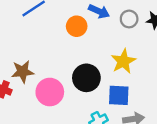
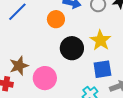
black circle: (86, 78) -> (72, 48), moved

